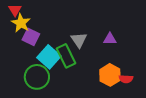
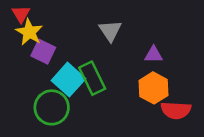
gray triangle: (79, 40) -> (110, 31), moved
orange hexagon: (110, 75) -> (154, 88), moved
red semicircle: (126, 79) -> (176, 110), size x1.5

